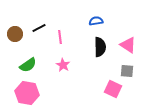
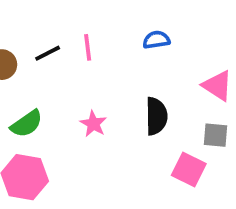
pink line: (60, 37) -> (88, 47), moved
black semicircle: (100, 47) -> (156, 116), moved

